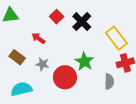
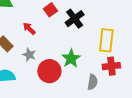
yellow rectangle: (116, 38) -> (106, 40), turned 35

